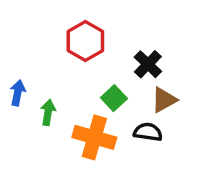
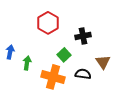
black cross: (148, 64) -> (83, 36), turned 35
brown triangle: (164, 100) -> (103, 62), moved, turned -35

